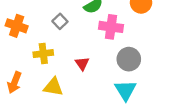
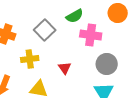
gray square: (60, 21) -> (45, 30), size x1.5

